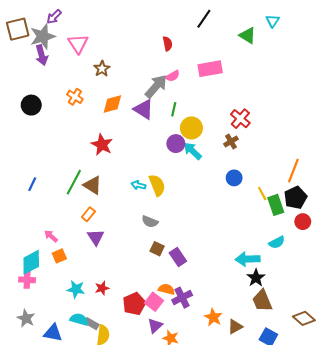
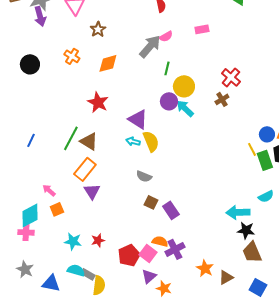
pink rectangle: (210, 69) -> (202, 29), size x0.6
purple triangle: (144, 109) -> (138, 119), moved
blue circle: (234, 178) -> (267, 134), moved
orange rectangle: (88, 214) -> (85, 169), size x1.6
black star: (256, 278) -> (246, 230), turned -30

